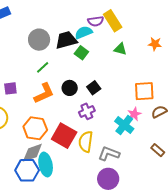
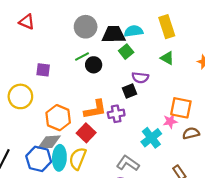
purple semicircle: (96, 21) -> (140, 78), moved
black circle: (70, 88) -> (94, 65), moved
orange L-shape: (44, 93) -> (95, 109), moved
pink star: (134, 114) -> (170, 121), moved
red square: (64, 136) -> (86, 133), size x0.7
yellow semicircle: (86, 142) -> (78, 159), moved

